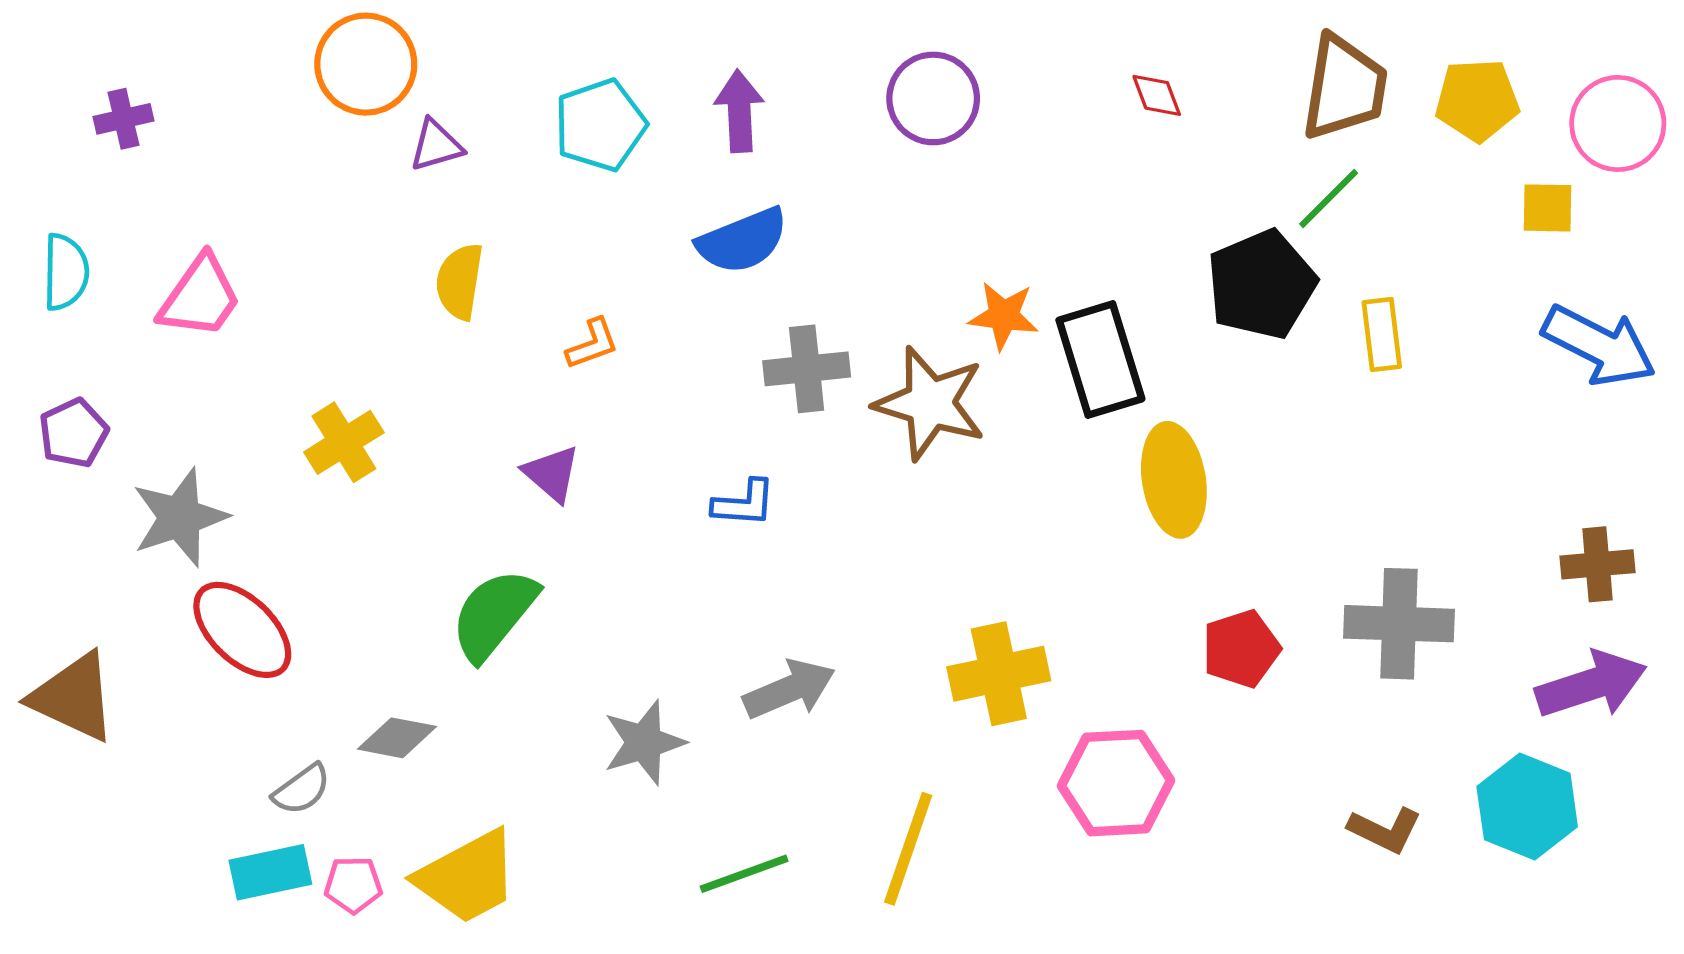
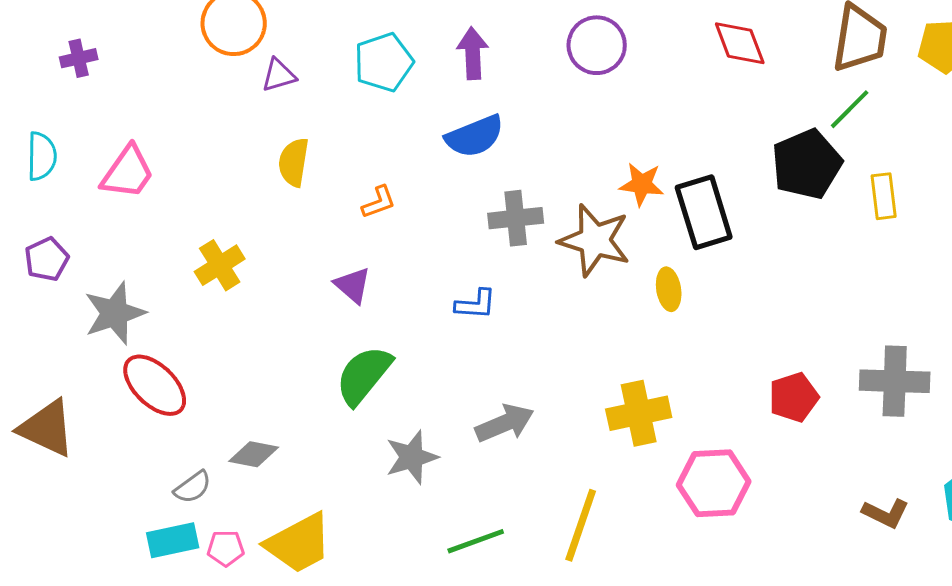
red diamond: (1157, 95) -> (740, 43), size x1.6
yellow ellipse: (1174, 480) -> (669, 289), moved, size x0.6
green semicircle: (494, 614) -> (364, 375), moved

